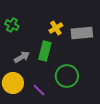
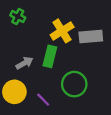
green cross: (12, 25) -> (18, 17), moved
yellow cross: (56, 28) -> (62, 31), size x1.5

